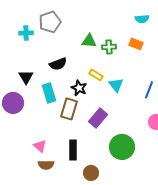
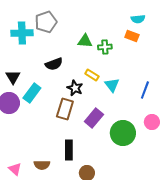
cyan cross: (26, 33) -> (22, 33), size x1.5
orange rectangle: (136, 44) -> (132, 36), moved
black triangle: (26, 77) -> (13, 77), moved
cyan rectangle: (49, 93) -> (32, 93), moved, turned 54
pink triangle: (40, 146) -> (15, 169), moved
green circle: (122, 147) -> (123, 133), moved

